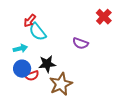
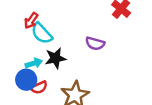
cyan arrow: (20, 49) -> (34, 63), moved
black star: (47, 64) -> (56, 58), moved

